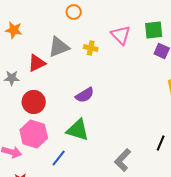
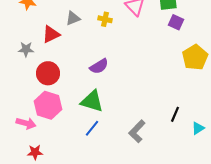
gray triangle: (59, 47) -> (73, 18), size x0.7
blue line: (59, 158) -> (92, 128), moved

